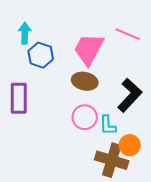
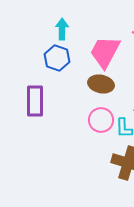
cyan arrow: (25, 33) -> (62, 29), moved

